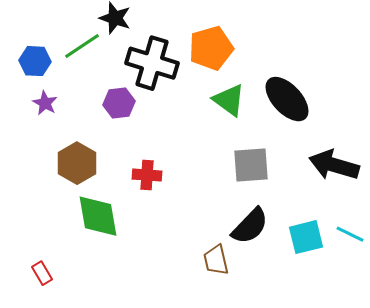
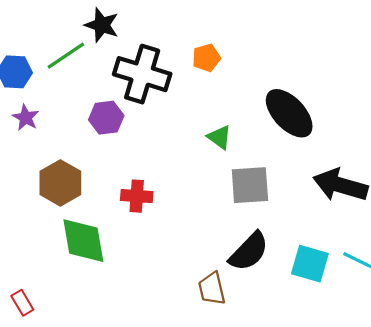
orange pentagon: (211, 48) -> (206, 58), size x0.6
green triangle: (229, 100) -> (219, 137), moved, size x0.7
cyan square: (306, 237) -> (310, 264), turned 30

